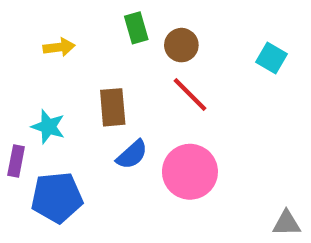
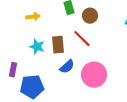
red line: (190, 94) -> (82, 39), moved
cyan star: (48, 127) -> (37, 47), moved

